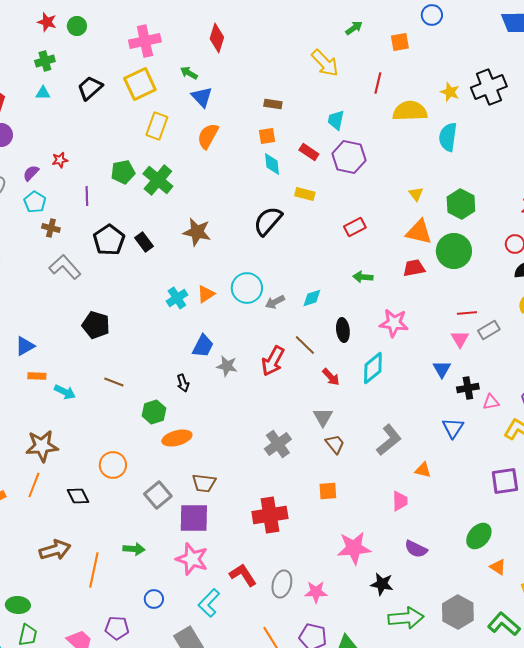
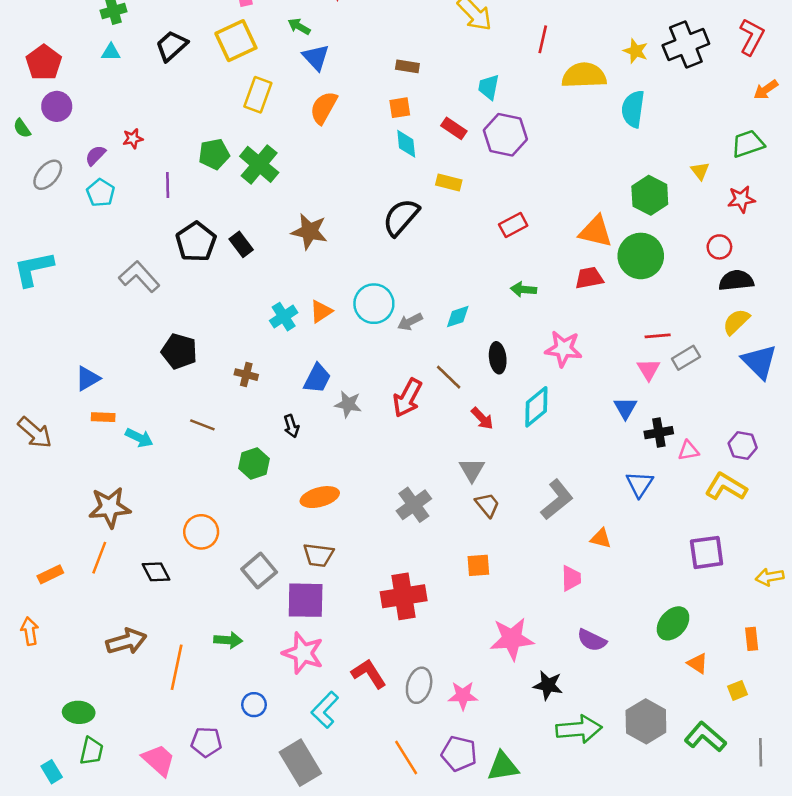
yellow triangle: (416, 194) -> (700, 171), moved
brown cross: (51, 228) -> (246, 375), moved
orange ellipse: (177, 438) -> (320, 497), moved

